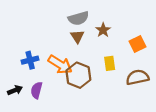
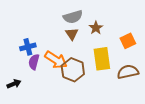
blue cross: (30, 60) -> (28, 47), moved
yellow rectangle: (110, 63) -> (102, 59), size x1.6
purple semicircle: (37, 90) -> (34, 62), moved

